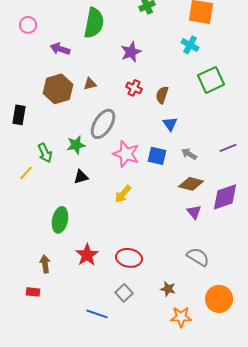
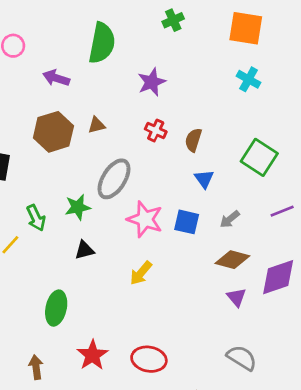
cyan cross: (190, 45) -> (249, 79), moved
green square: (211, 80) -> (259, 157), moved, turned -32
gray arrow: (189, 154) -> (230, 219), turned -70

